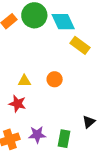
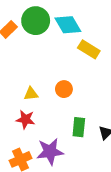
purple star: (37, 135) -> (50, 152), size x1.4
green rectangle: (64, 139) -> (79, 127), moved

